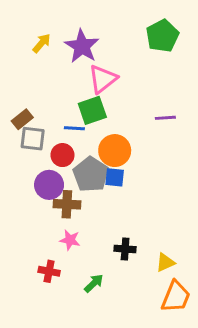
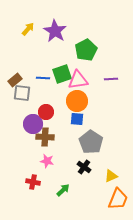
green pentagon: (162, 36) -> (86, 50), moved
pink triangle: (103, 79) -> (78, 80), moved, turned 30
blue line: (74, 128) -> (43, 78), moved
red circle: (62, 155) -> (46, 112), moved
gray pentagon: (91, 174) -> (91, 142), moved
black cross: (125, 249) -> (84, 167), turned 32

